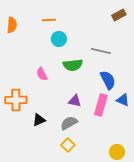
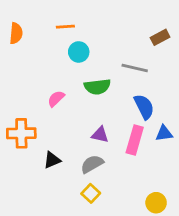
brown rectangle: (119, 15) -> (160, 37), moved
pink semicircle: (42, 74) -> (56, 99), turned 72
blue triangle: (123, 100) -> (164, 133), turned -32

